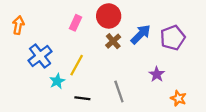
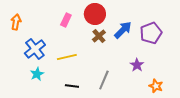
yellow line: (77, 65) -> (67, 57), turned 48
cyan star: (57, 81) -> (37, 74), moved
gray line: (119, 91) -> (104, 80), turned 42

